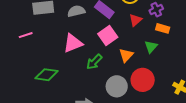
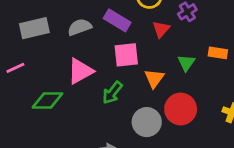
orange rectangle: (163, 28) -> (218, 53), moved
pink square: (108, 36) -> (126, 55), turned 36
green diamond: (46, 75) -> (47, 100), moved

